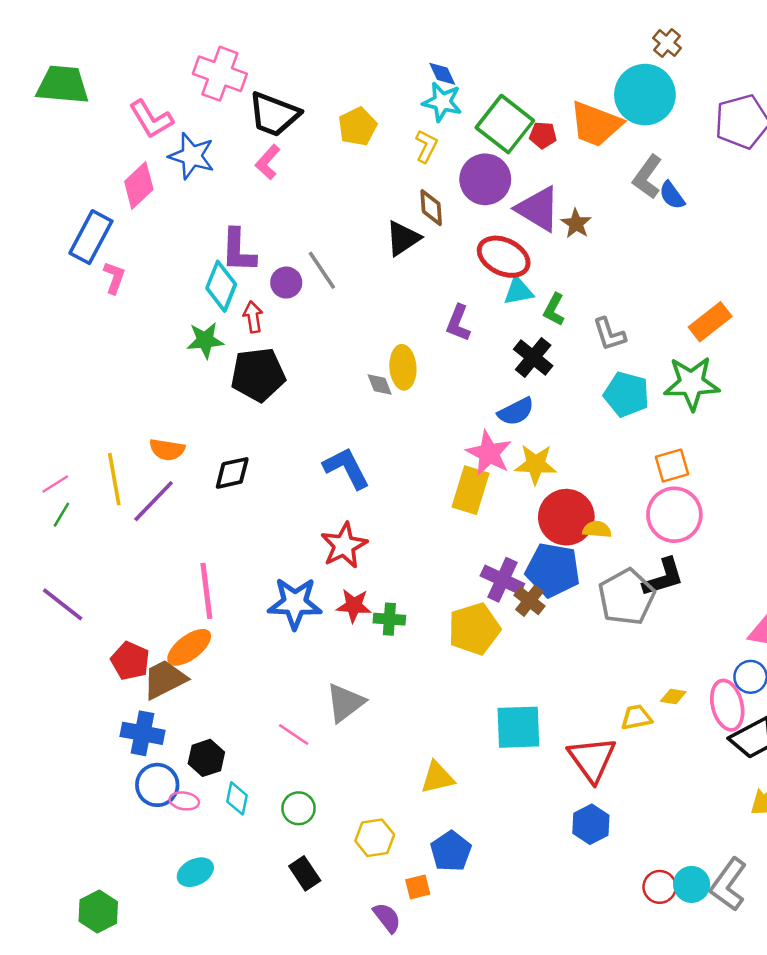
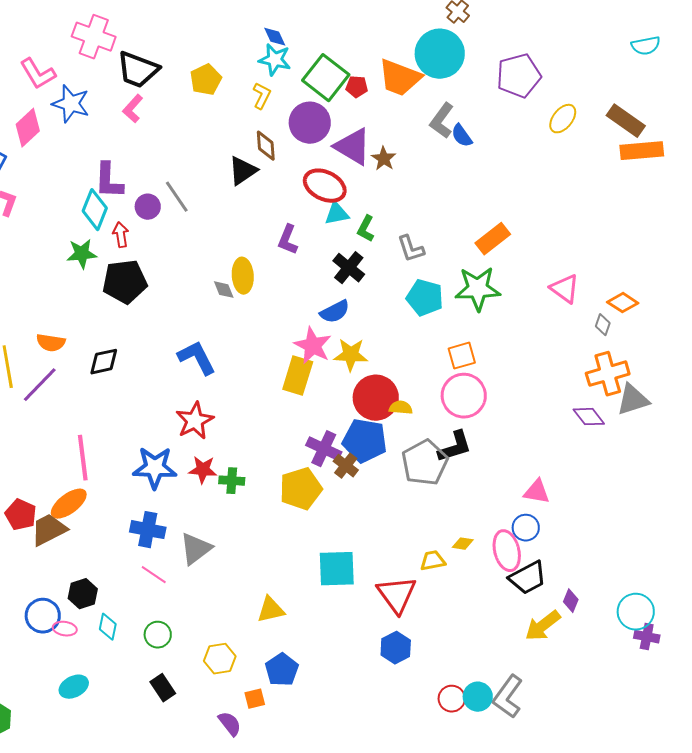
blue cross: (143, 733) -> (148, 530), moved

